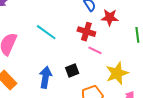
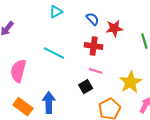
pink line: (95, 50) -> (96, 71), moved
blue arrow: (45, 77) -> (49, 103), moved

